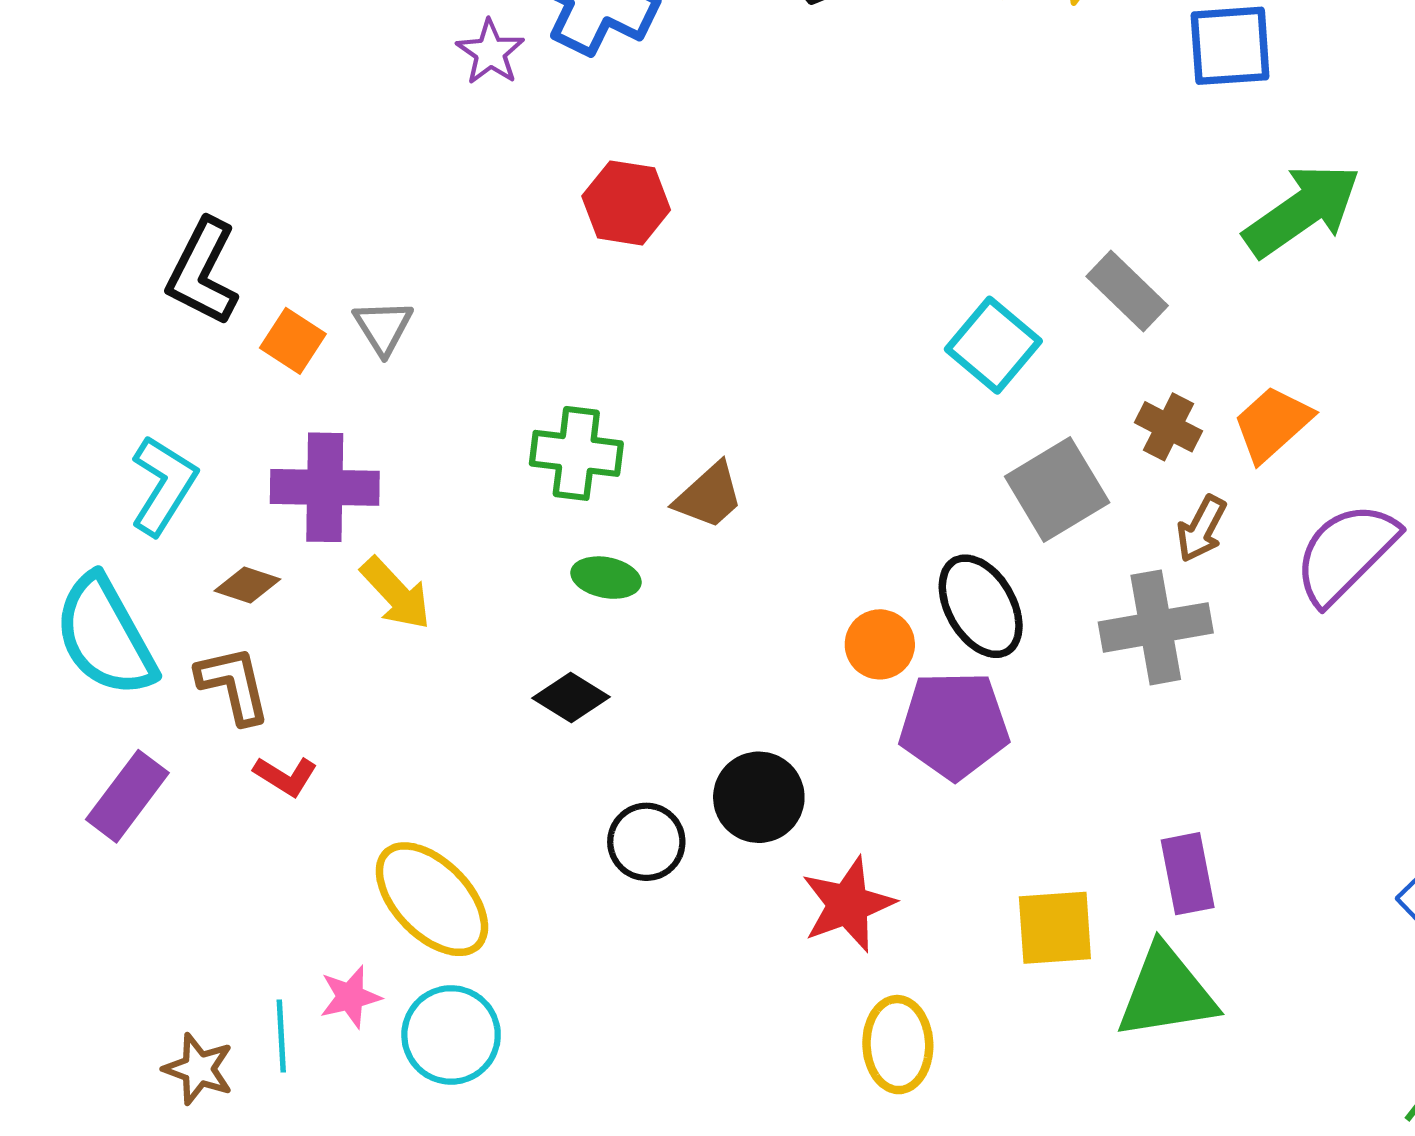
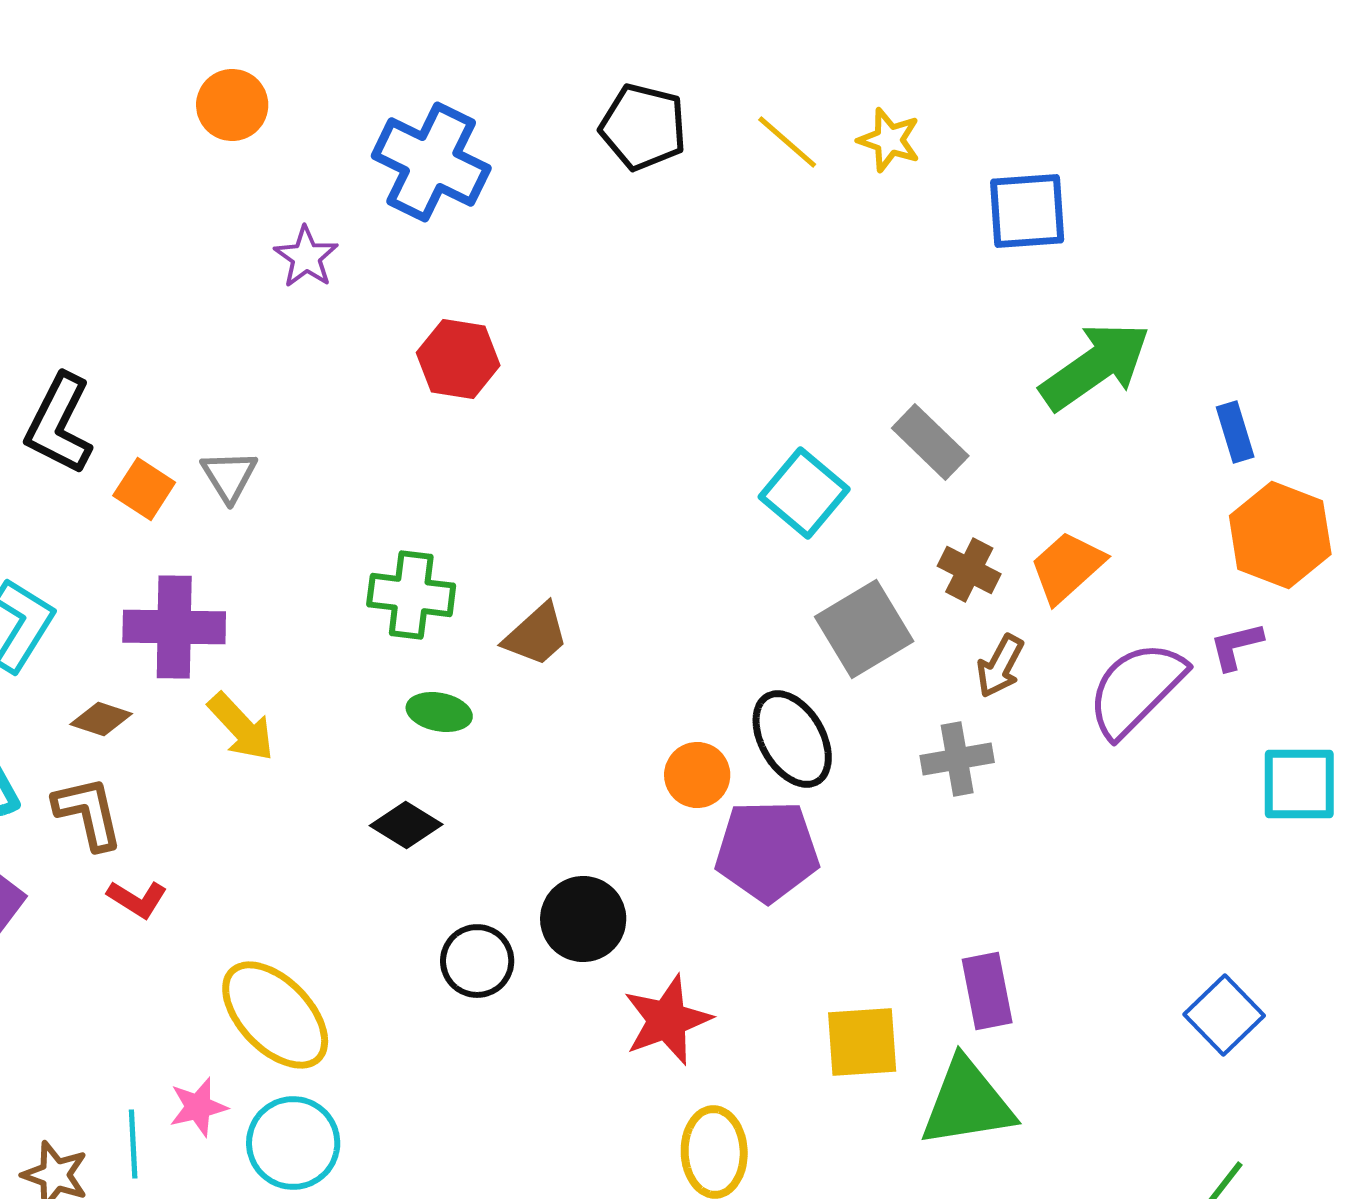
purple star: (490, 52) -> (306, 257), moved
gray cross: (1156, 627) -> (957, 759), size x0.7

